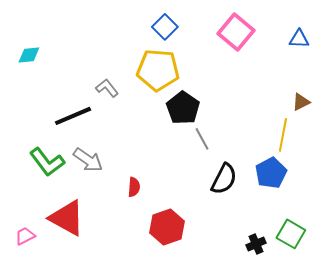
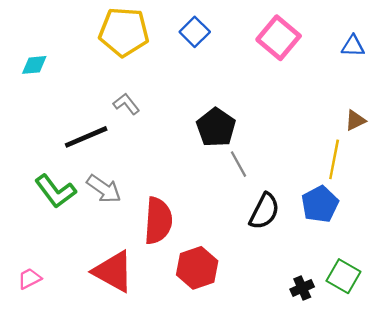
yellow pentagon: (158, 70) -> (124, 32), moved
red semicircle: (134, 187) -> (158, 221), size x2.0
red triangle: (67, 218) -> (113, 271), moved

